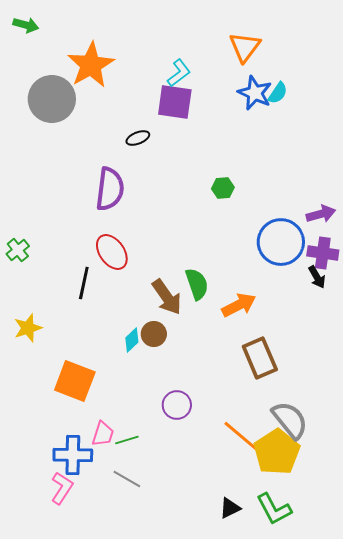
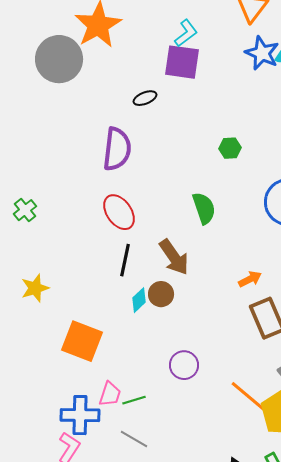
black line: (84, 283) -> (125, 260), moved
green semicircle: (197, 284) -> (204, 208), moved
orange arrow: (239, 305) -> (250, 279), moved, size x0.7

